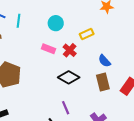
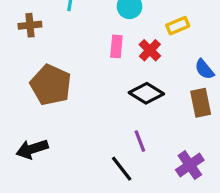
pink rectangle: (48, 49) -> (116, 46), turned 72

